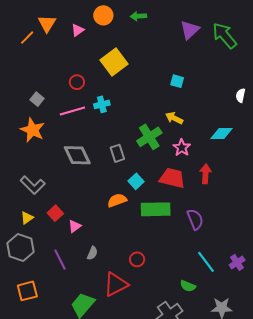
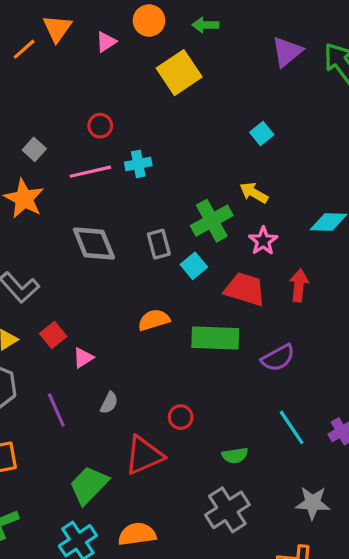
yellow square: (114, 62) -> (179, 73), moved
cyan square: (177, 81) -> (262, 133), turned 32
cyan square: (136, 181) -> (194, 266), moved
purple semicircle: (195, 219) -> (278, 358), turned 80
green semicircle: (188, 286) -> (235, 455), moved, turned -35

